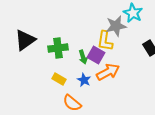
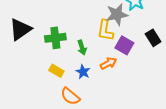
purple square: (96, 55) -> (124, 45), moved
orange arrow: (108, 72) -> (108, 63), size x0.7

